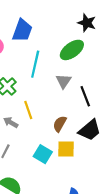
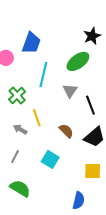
black star: (87, 23) -> (92, 36), turned 30
brown semicircle: (60, 124) -> (66, 131), turned 105
yellow square: (66, 149) -> (93, 171), moved

